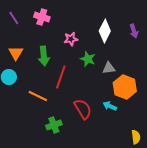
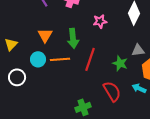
green star: (88, 59) -> (120, 63), moved
orange line: (38, 96) -> (60, 59), moved, turned -30

